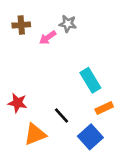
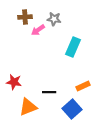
brown cross: (21, 25) -> (25, 17), moved
cyan rectangle: (90, 80) -> (73, 47), moved, turned 54
black line: (61, 115) -> (49, 92), turned -48

